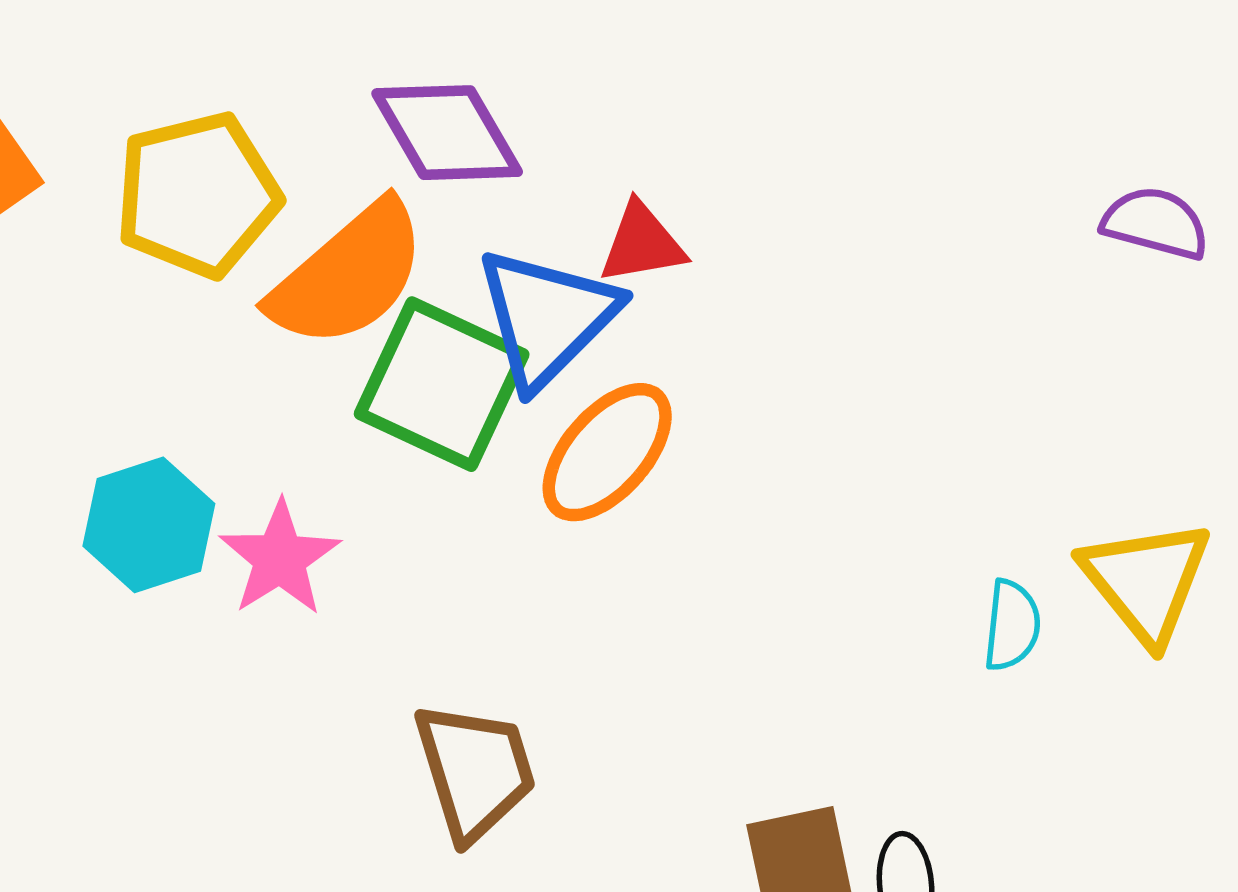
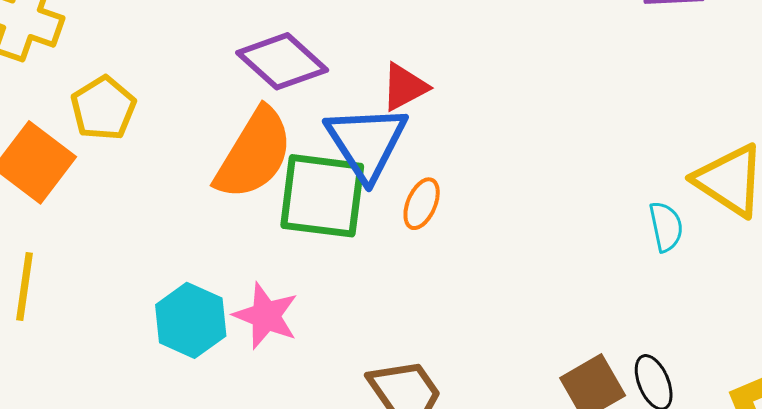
yellow pentagon: (198, 195) -> (103, 108), moved, size x0.7
orange ellipse: (607, 452) -> (422, 204), size x0.6

